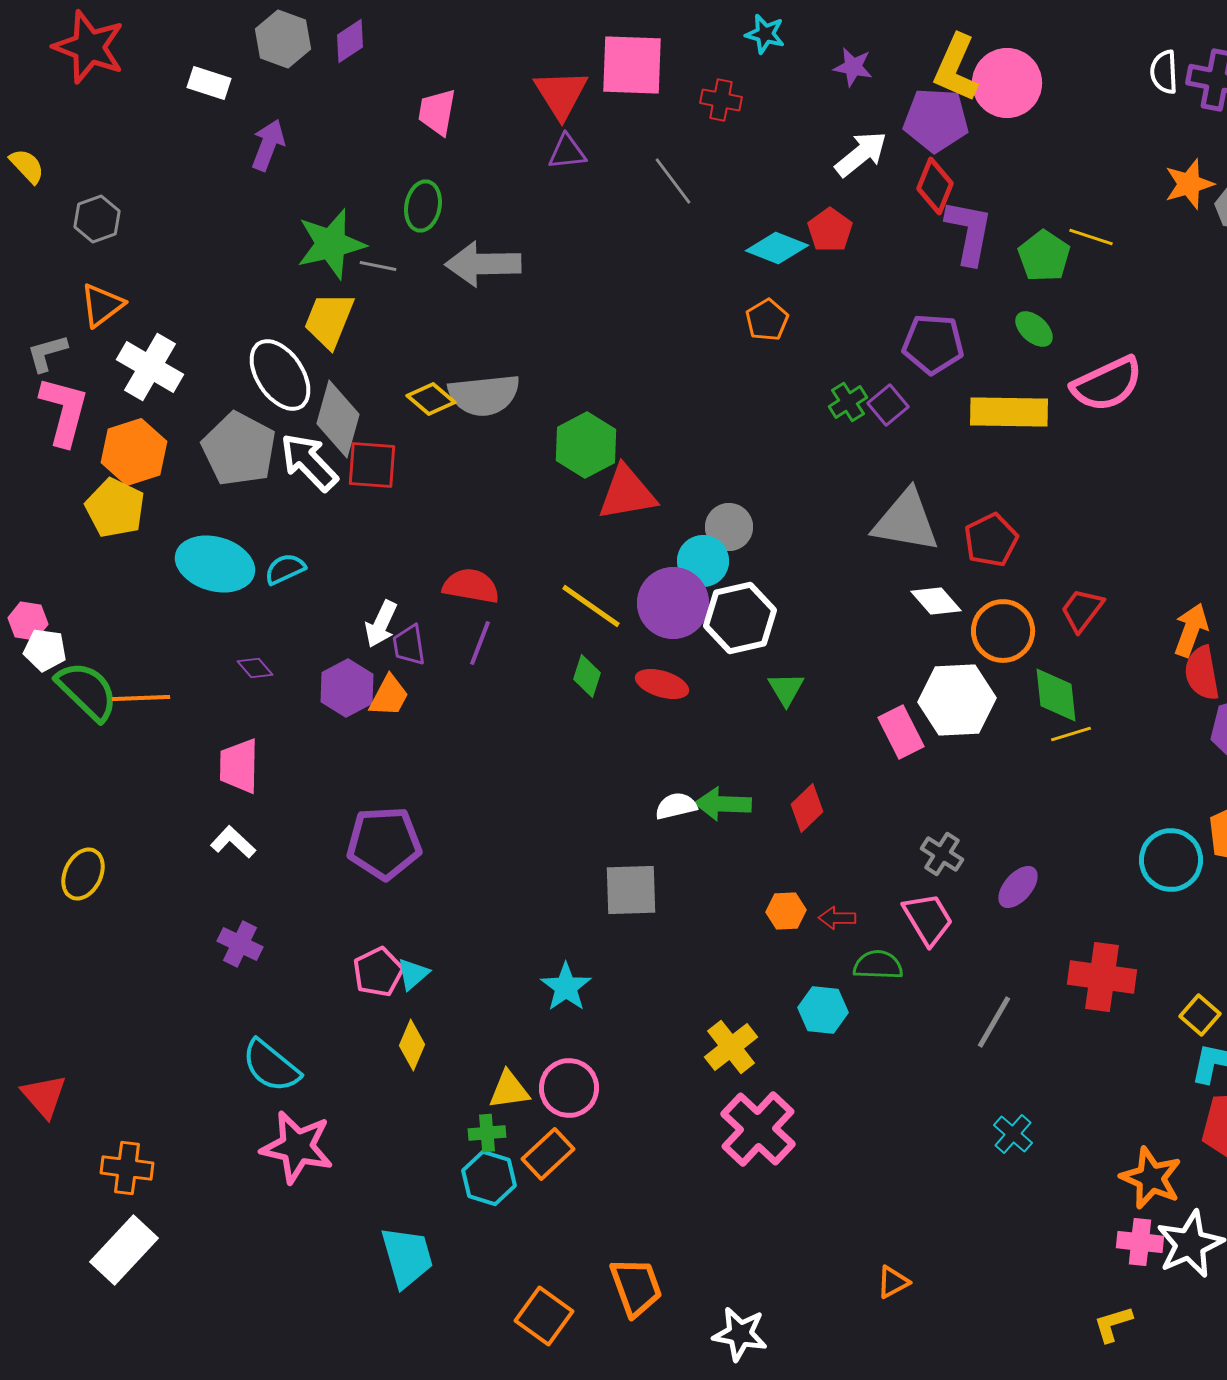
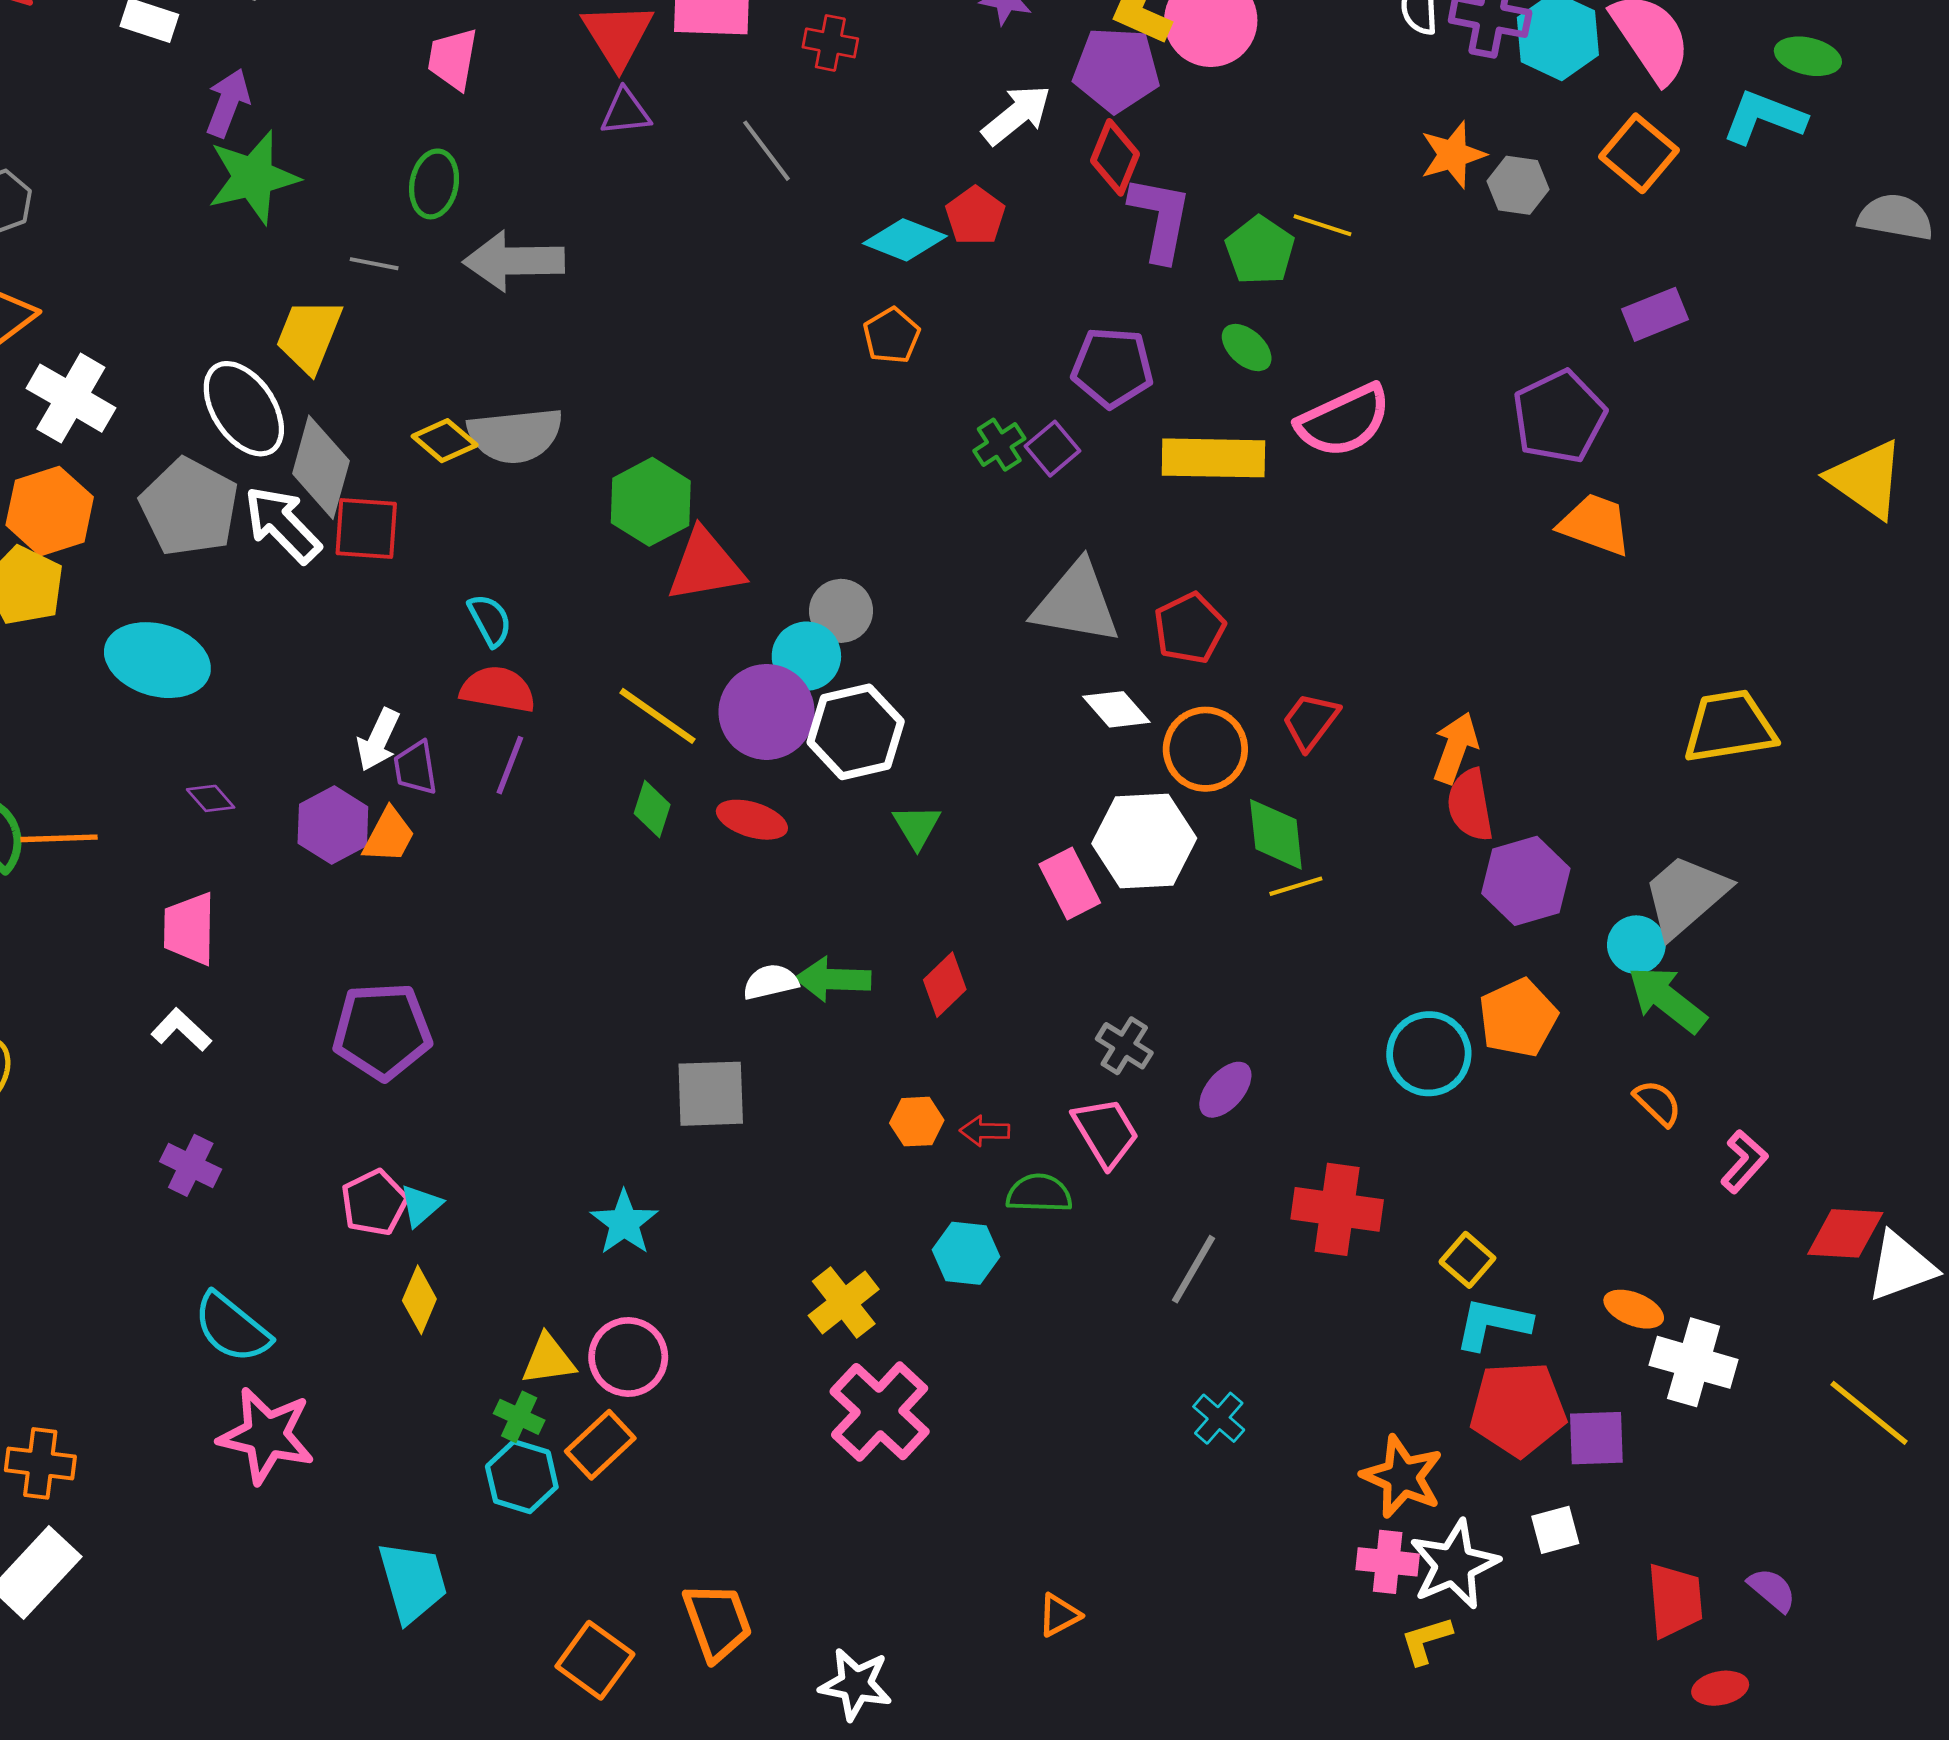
green star: (331, 244) -> (253, 177), moved
cyan semicircle: (285, 569) -> (490, 620), moved, turned 87
green cross: (487, 1133) -> (519, 1417), turned 30
yellow L-shape: (1113, 1324) -> (1426, 1640), moved

